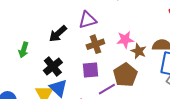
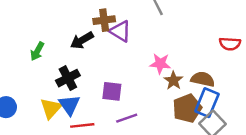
purple triangle: (88, 20) -> (120, 31), turned 36
brown cross: (95, 44) -> (104, 20), moved
brown pentagon: (125, 75) -> (187, 108), moved

